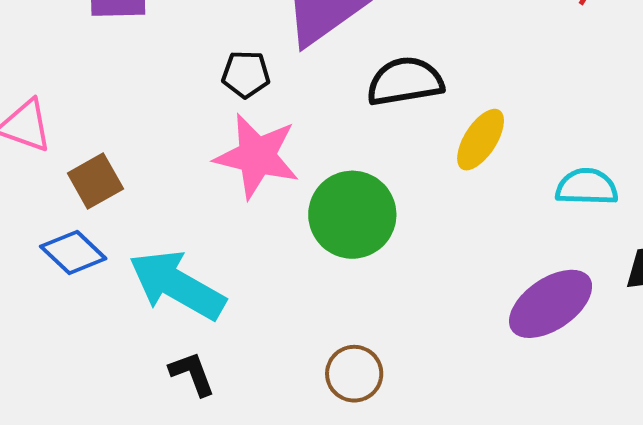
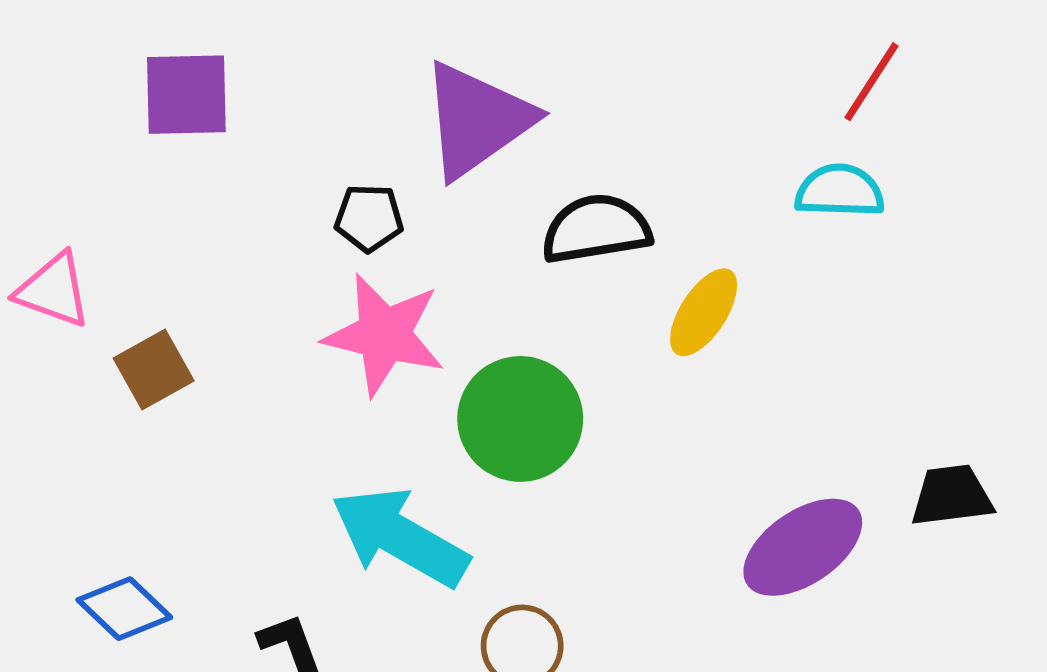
cyan semicircle: (587, 187) -> (840, 191), moved
blue diamond: (73, 253) -> (124, 609), moved
cyan arrow: (177, 285) -> (400, 537), moved

